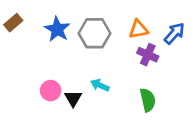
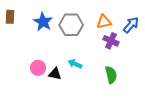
brown rectangle: (13, 23) -> (10, 17), turned -48
black triangle: (73, 99) -> (55, 74), turned -48

